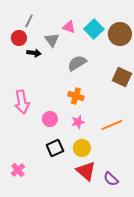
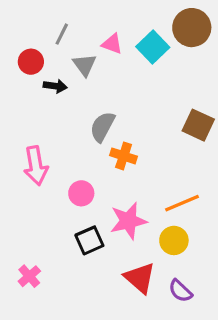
gray line: (29, 21) -> (62, 34), moved
brown circle: (120, 34) -> (192, 28), moved
gray semicircle: (77, 63) -> (102, 127), moved, turned -30
pink star: (78, 122) -> (128, 221), moved, size x1.6
yellow circle: (82, 148) -> (174, 240), moved

